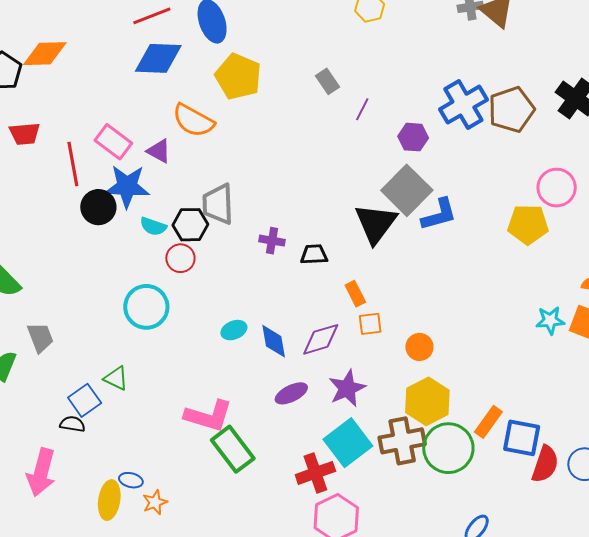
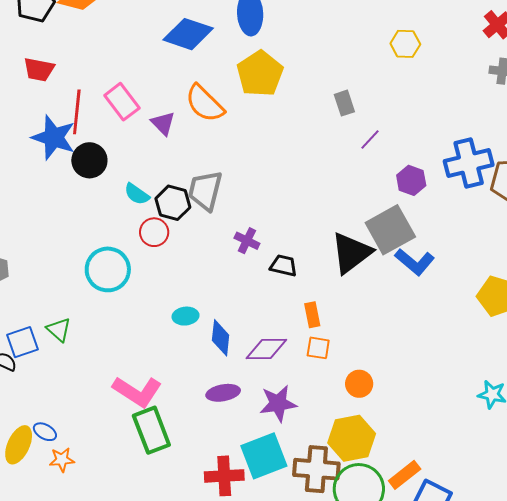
blue star: (127, 186) -> (54, 138), moved
blue L-shape: (439, 214) -> (415, 262), turned 39

